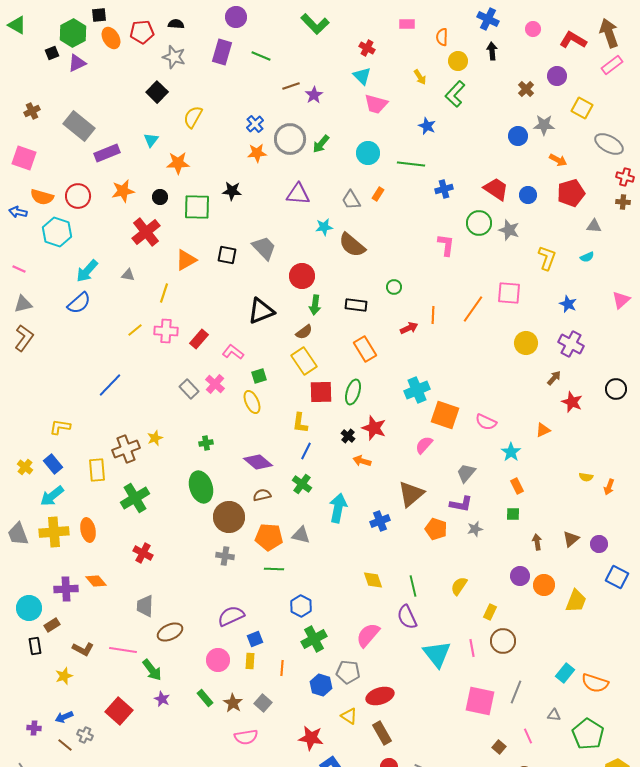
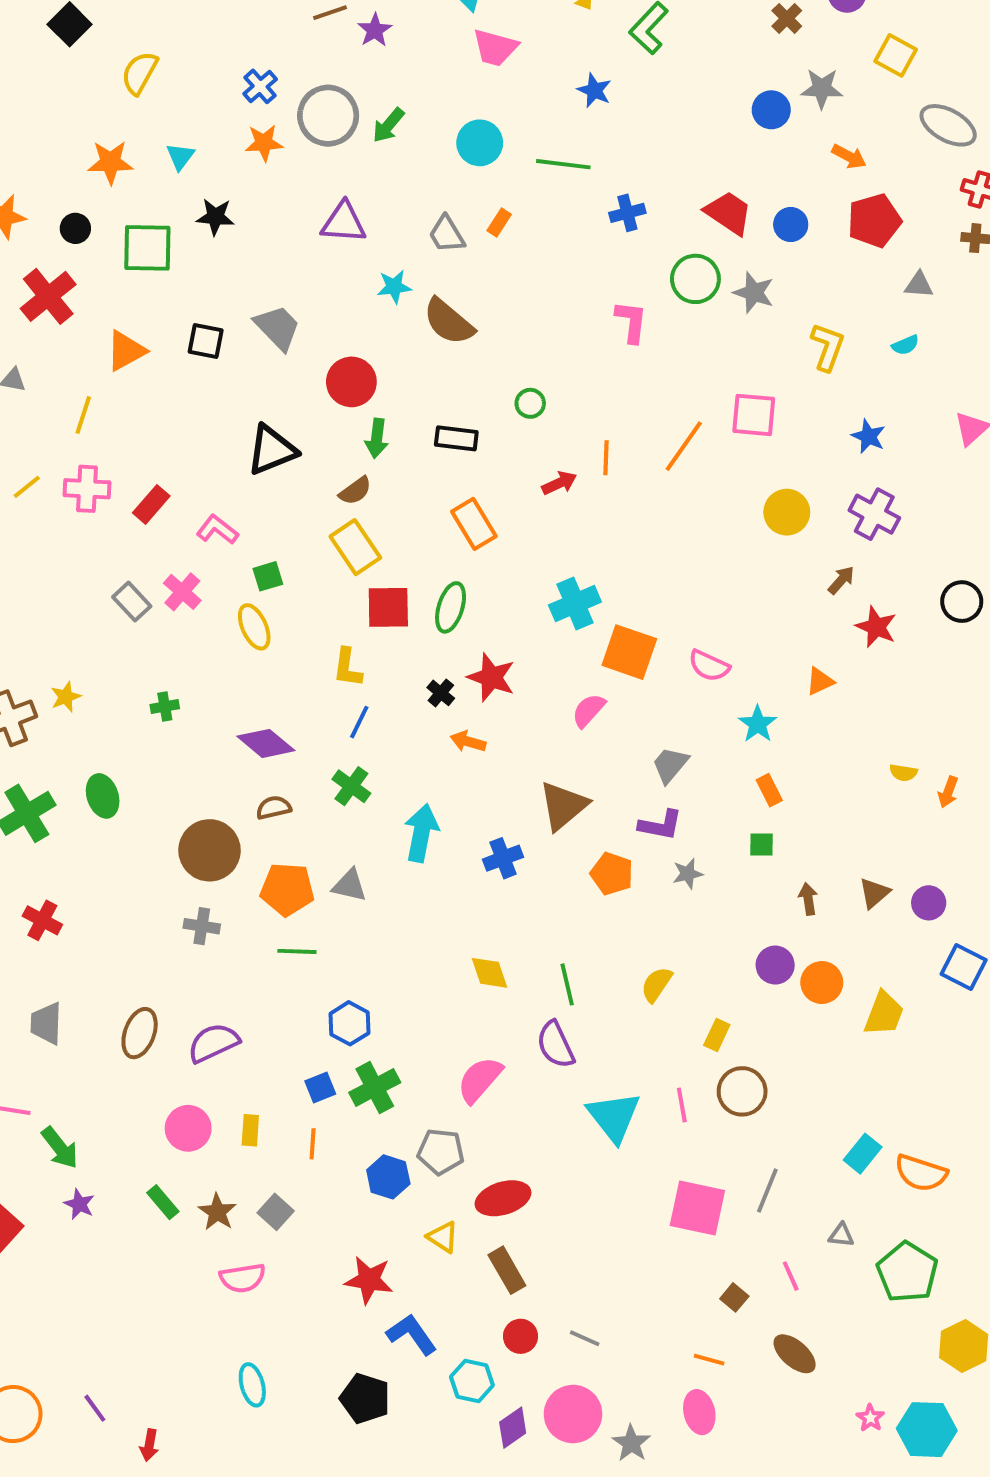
cyan triangle: (151, 140) -> (180, 156), moved
green ellipse: (201, 487) -> (103, 796), moved, size x0.7
brown ellipse: (170, 632) -> (140, 1033), moved, turned -45
blue square: (255, 639) -> (320, 1087), moved

